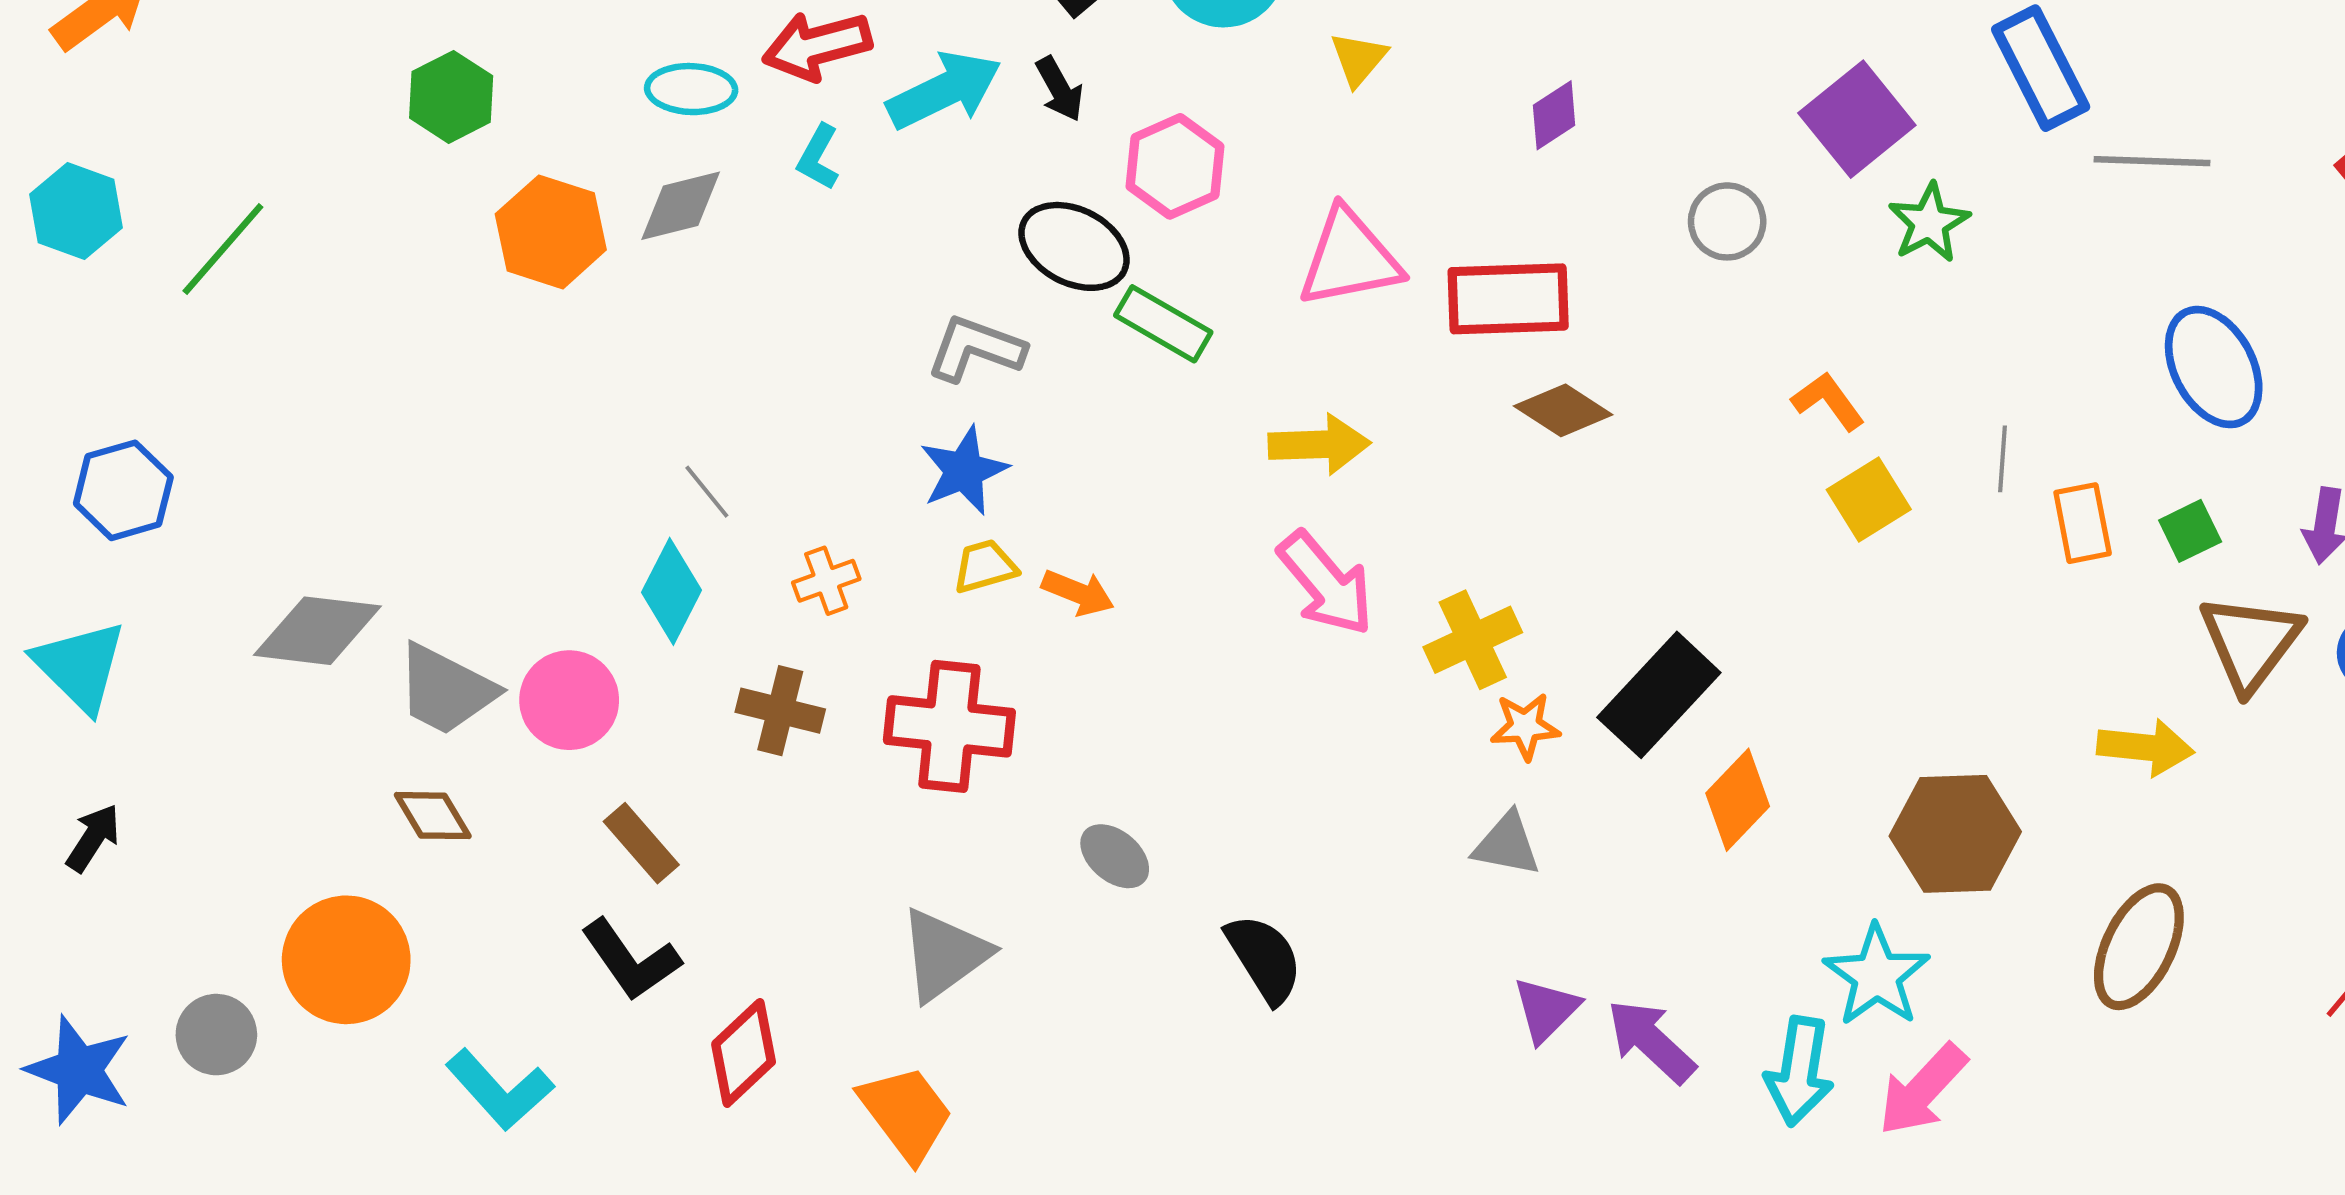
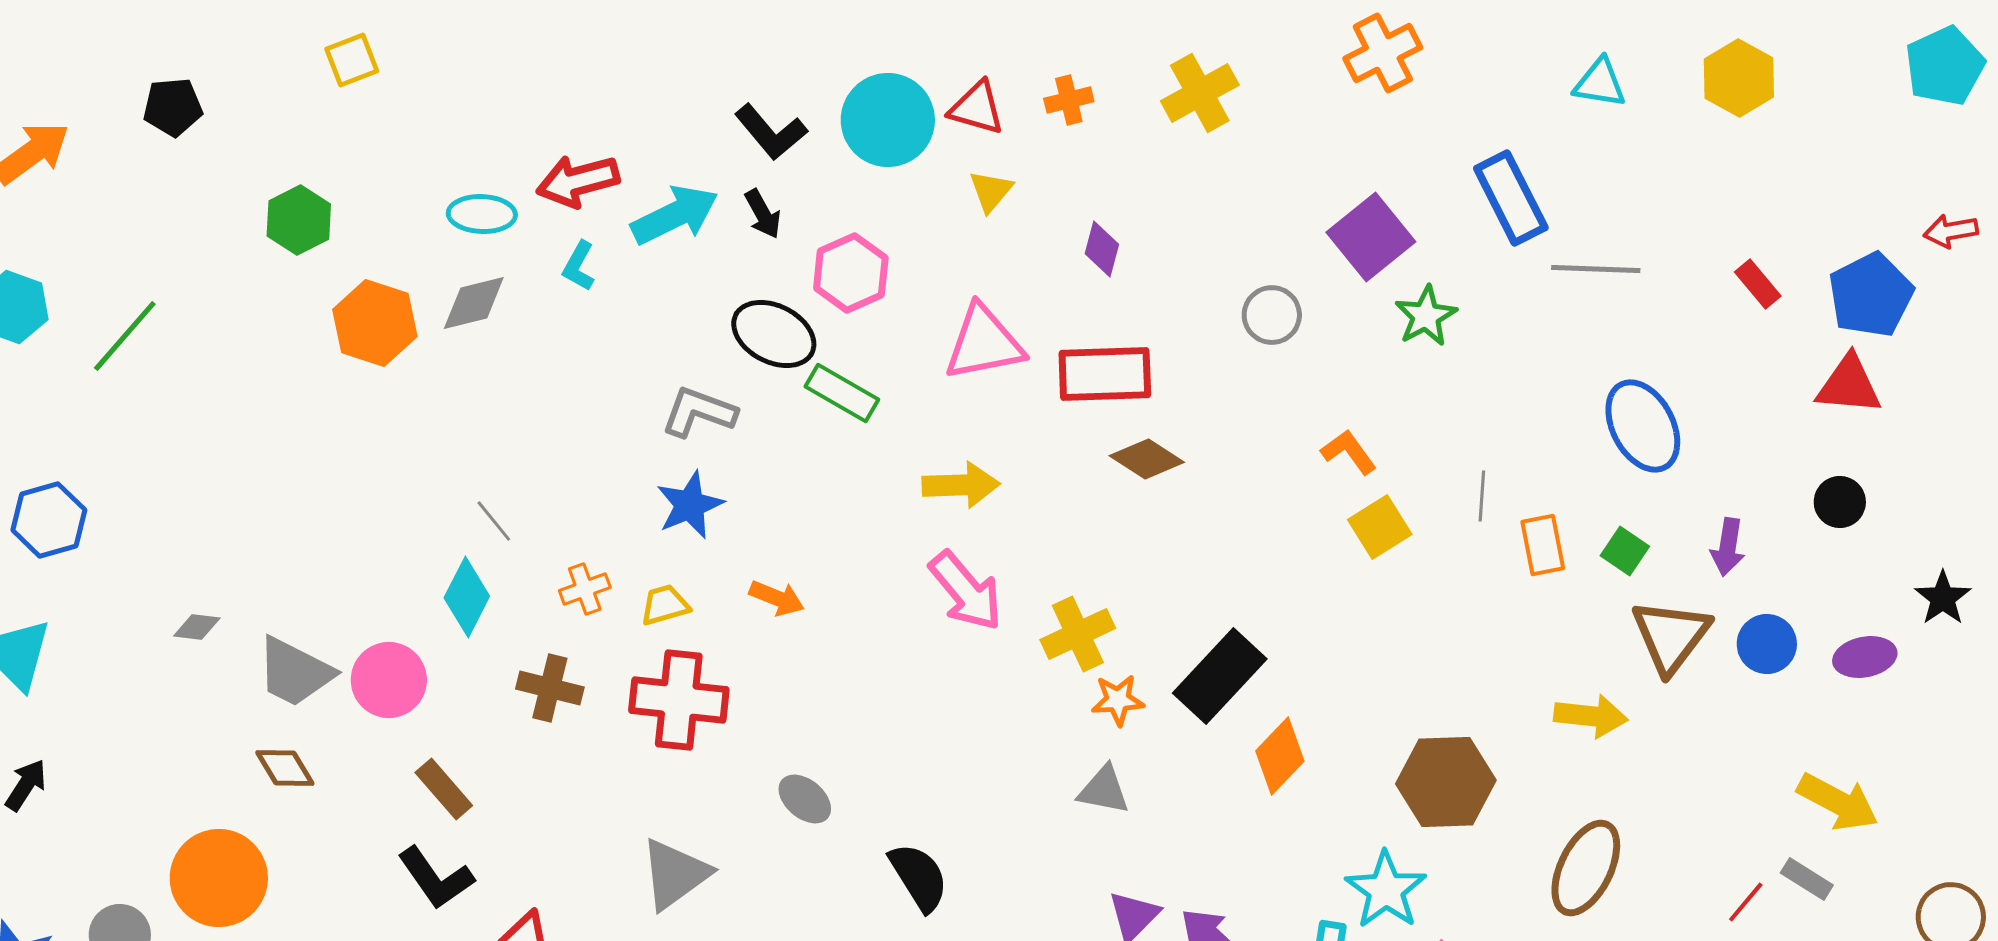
purple diamond: (1554, 115) -> (1102, 249), moved, turned -42
green square: (2190, 531) -> (1625, 551), turned -30
yellow trapezoid: (985, 566) -> (665, 605), moved
gray diamond: (317, 631) -> (197, 627), size x0.5

